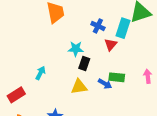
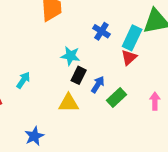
red triangle: (111, 45) -> (129, 58), moved
green rectangle: (117, 77) -> (117, 98), turned -56
blue arrow: (105, 84) -> (98, 85), moved, turned -96

